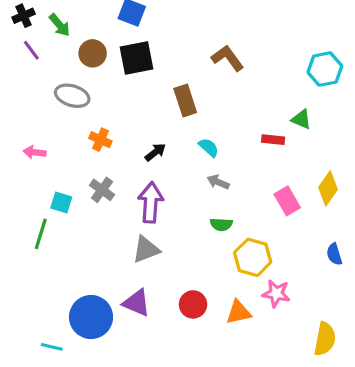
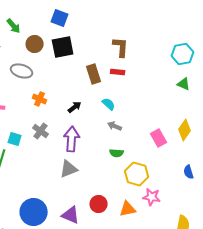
brown L-shape: (228, 58) -> (121, 47), turned 40
green triangle: (301, 119) -> (184, 84), moved
red rectangle: (273, 140) -> (118, 72), moved
purple triangle: (137, 303) -> (71, 215), moved

